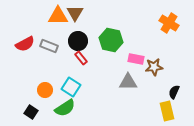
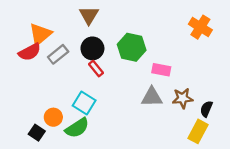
orange triangle: (58, 16) -> (40, 34), moved, turned -40
gray rectangle: (49, 46) -> (58, 54), turned -60
brown star: (154, 67) -> (183, 98), moved
orange circle: (45, 90) -> (53, 117), moved
yellow rectangle: (167, 111) -> (198, 131), turned 42

